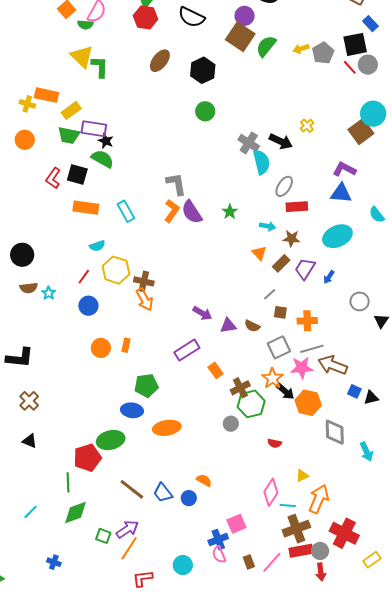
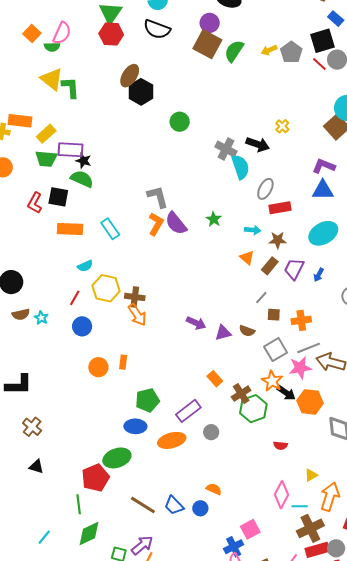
black hexagon: (203, 70) -> (141, 92), moved
purple rectangle: (187, 350) -> (188, 411), moved
gray circle: (231, 424) -> (211, 432), moved

